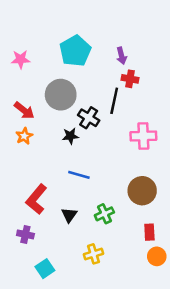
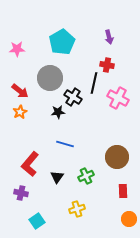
purple arrow: (121, 56) -> (109, 37), moved
pink cross: (143, 136) -> (118, 98), moved, turned 30
orange circle: (157, 256) -> (129, 219), moved

